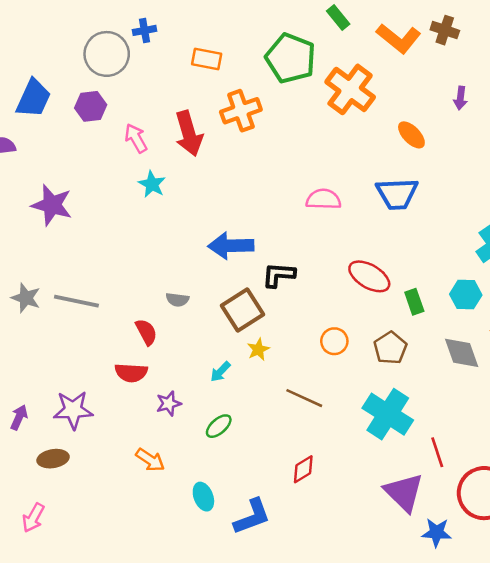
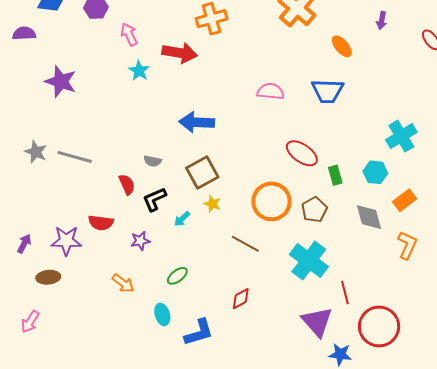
red arrow: (189, 133) -> (180, 53), moved, turned -68
black L-shape: (279, 275) -> (154, 199), moved, turned -32
orange circle: (334, 341) -> (271, 201), size x1.8
yellow star: (258, 349) -> (212, 204), turned -30
red semicircle: (131, 373) -> (101, 223), moved
green ellipse: (219, 426) -> (177, 276), moved

